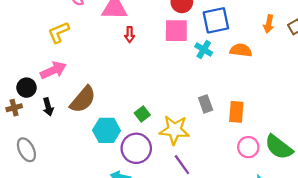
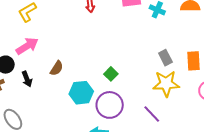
brown semicircle: (83, 99) -> (57, 68), size x0.6
yellow star: (174, 130) -> (166, 84), moved

